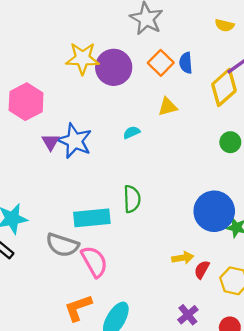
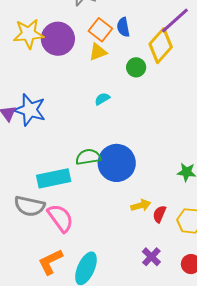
yellow triangle: (168, 107) -> (98, 52), moved
cyan semicircle: (132, 132) -> (102, 99), moved
green circle: (230, 142) -> (136, 67), moved
green semicircle: (132, 199) -> (88, 157), turned -90
blue circle: (214, 211) -> (117, 163), moved

